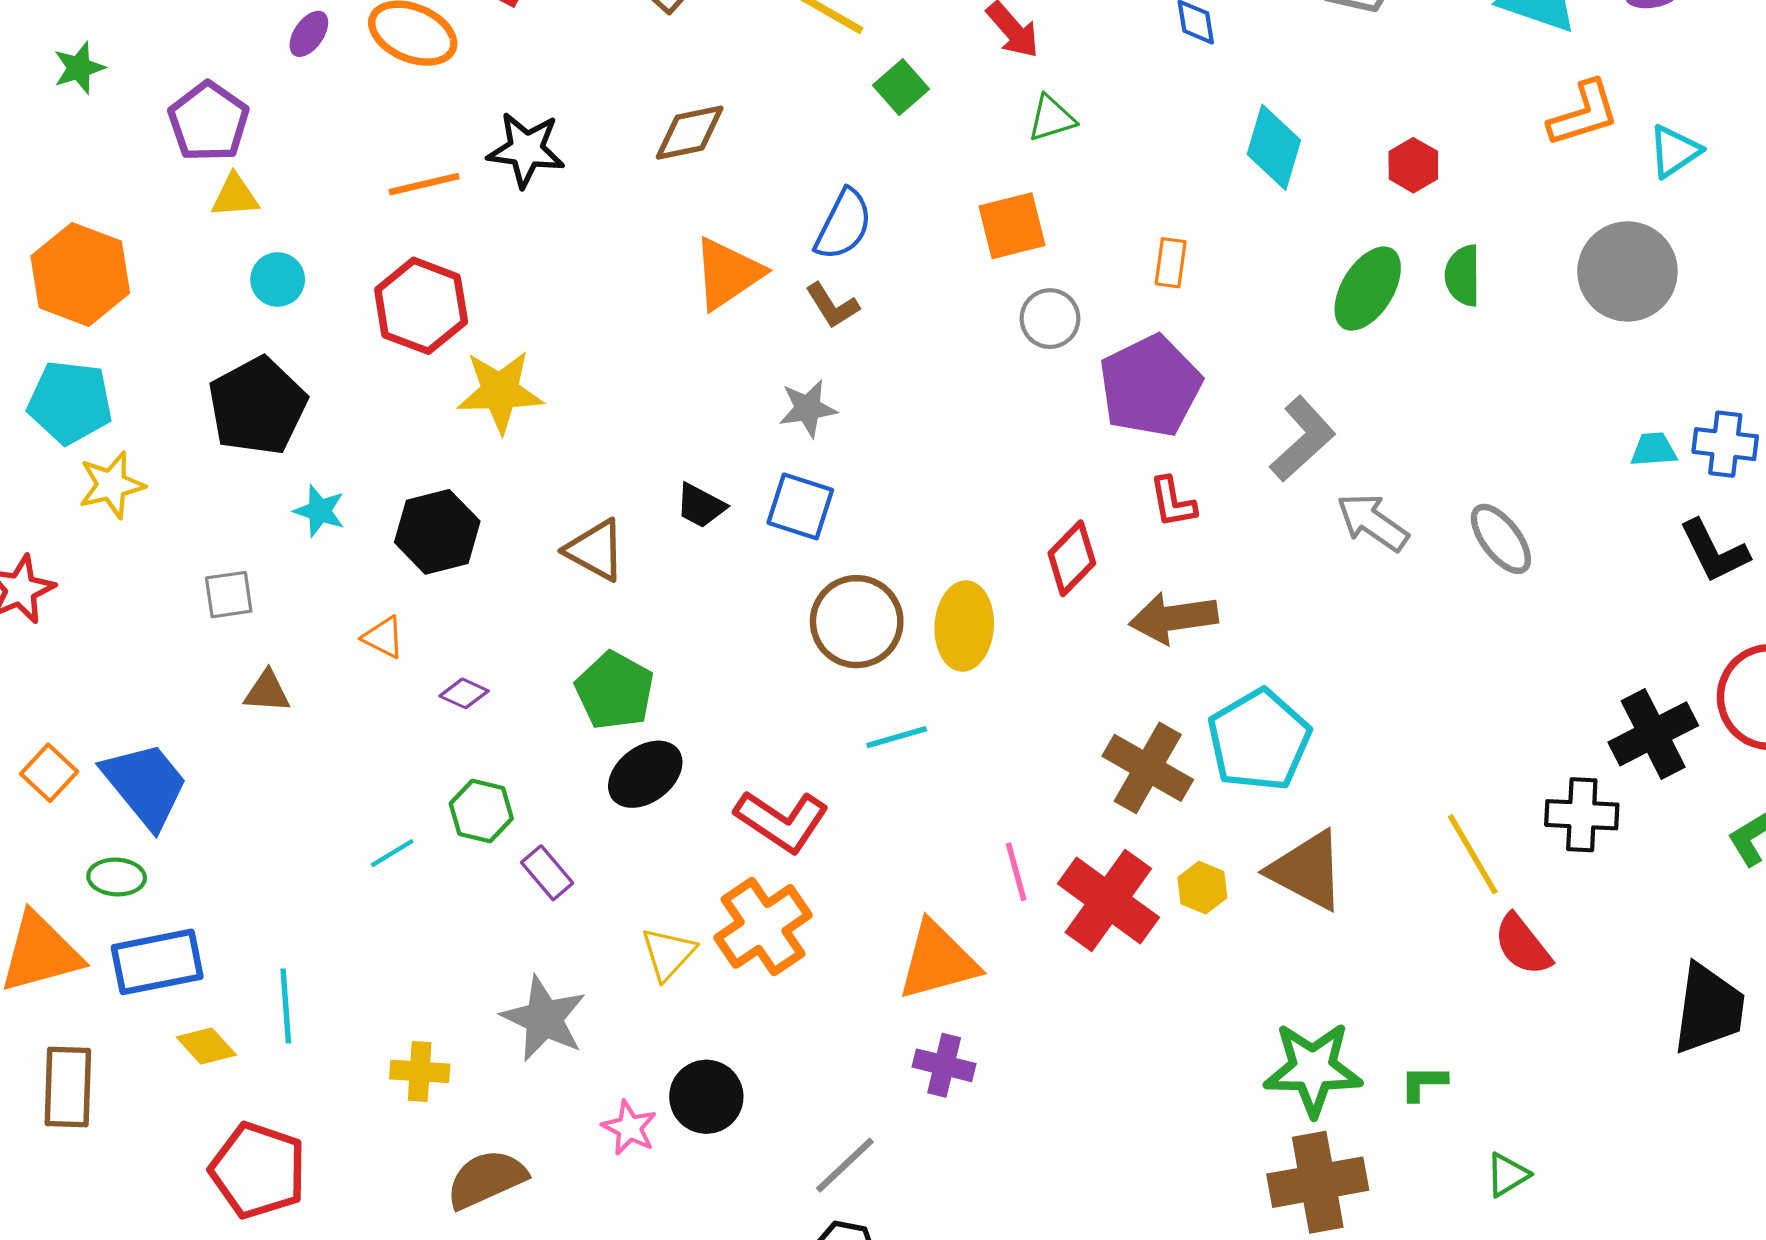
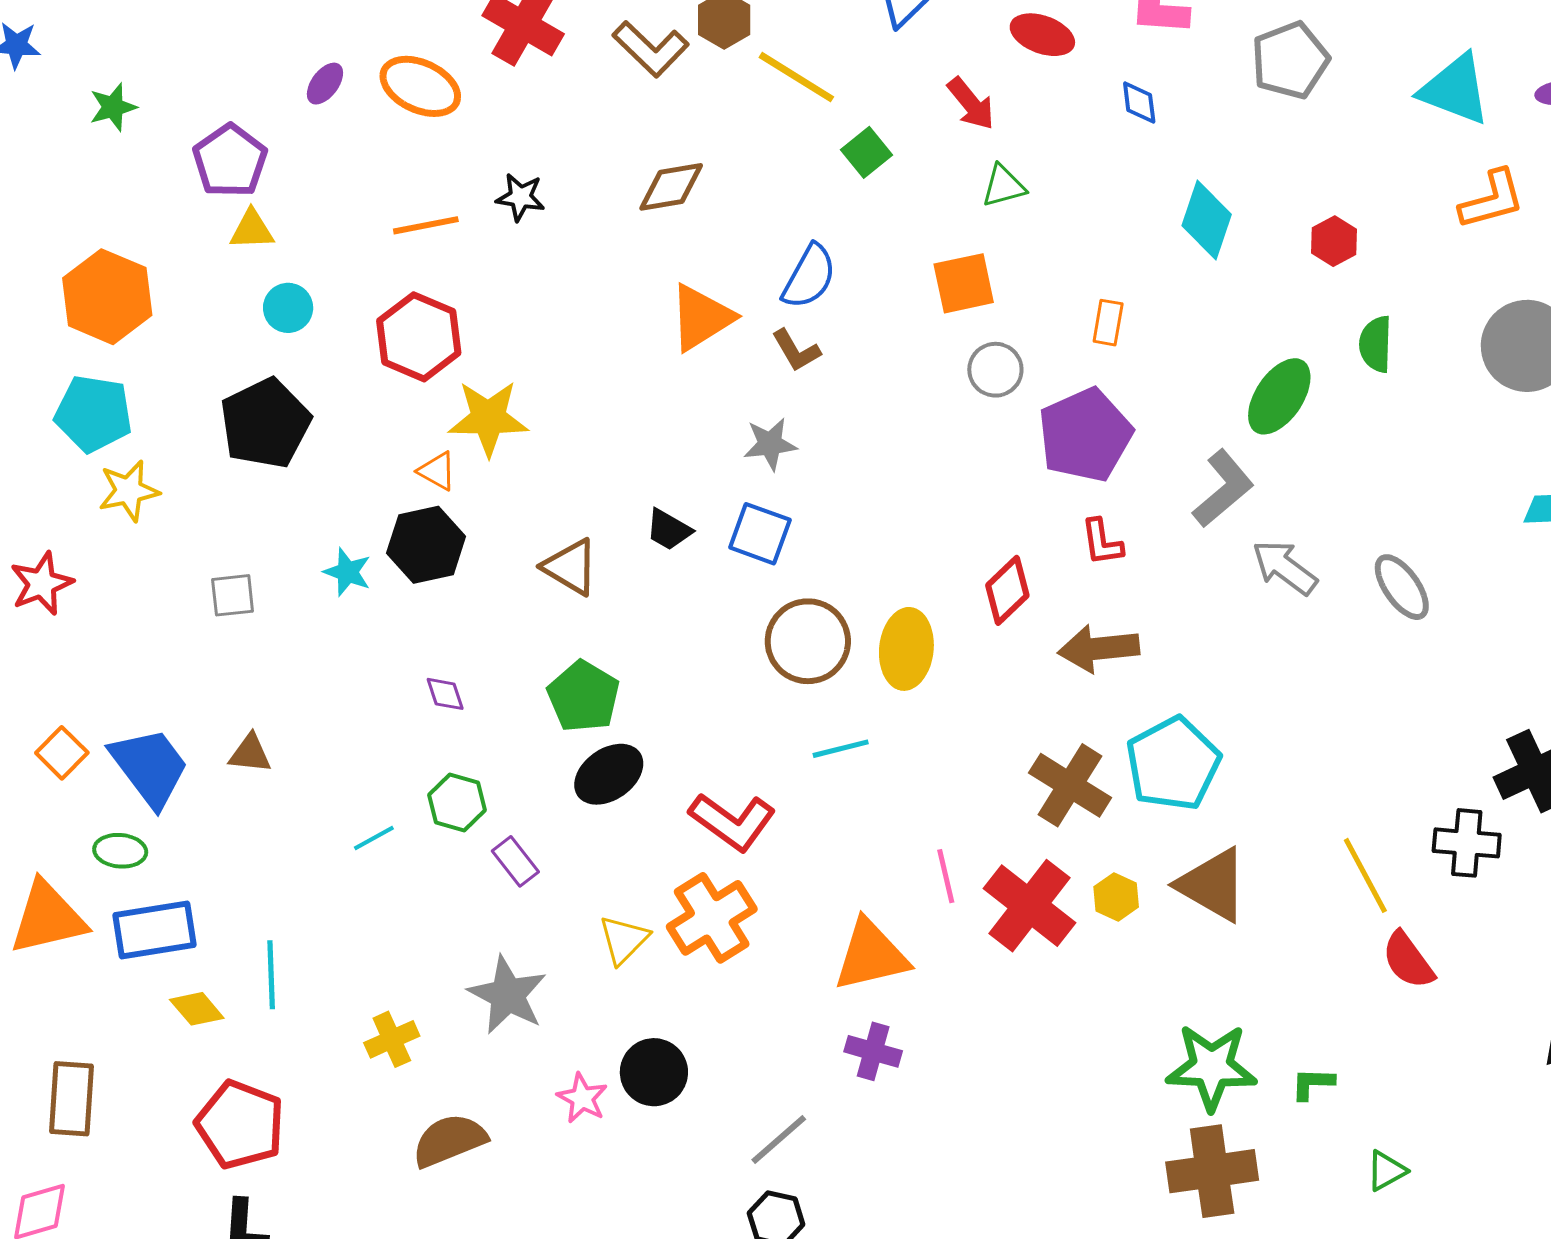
black star: (526, 150) -> (520, 197), size x0.7
green ellipse: (1368, 289) -> (1279, 396), moved
cyan star: (319, 511) -> (347, 572), moved
orange triangle: (383, 637) -> (437, 471), moved
brown triangle: (267, 692) -> (250, 754), moved
purple diamond: (464, 693) -> (445, 694), turned 45
yellow cross: (420, 1071) -> (392, 1039), turned -30
brown rectangle: (68, 1087) -> (72, 1099), moved

